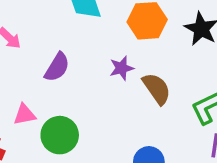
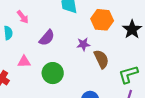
green circle: (60, 135) -> (53, 73), moved

